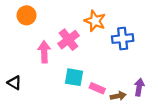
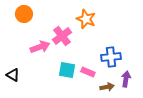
blue cross: (123, 39) -> (111, 57), moved
pink arrow: (44, 52) -> (40, 47), turned 72
pink rectangle: (97, 88) -> (88, 72), moved

